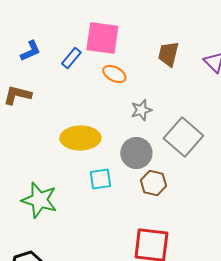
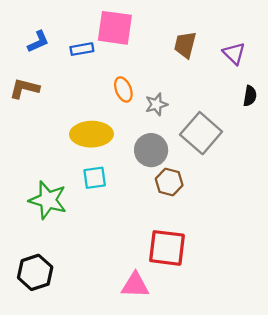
blue rectangle: (71, 58) -> (82, 49), turned 40
orange ellipse: (114, 74) -> (123, 89), moved, turned 40
cyan square: (100, 179) -> (95, 178), moved

